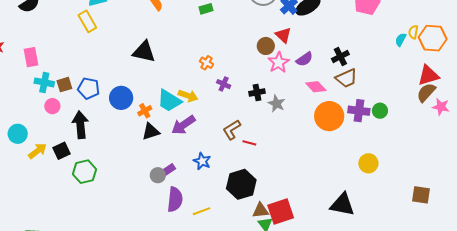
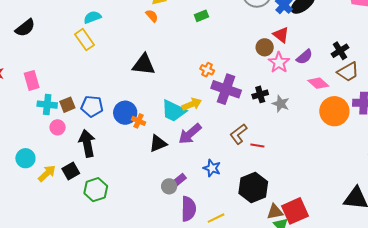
purple cross: (224, 84) -> (226, 89), size x2.0
yellow arrow: (188, 96) -> (192, 104), turned -36
orange cross: (145, 111) -> (139, 121), moved, turned -32

